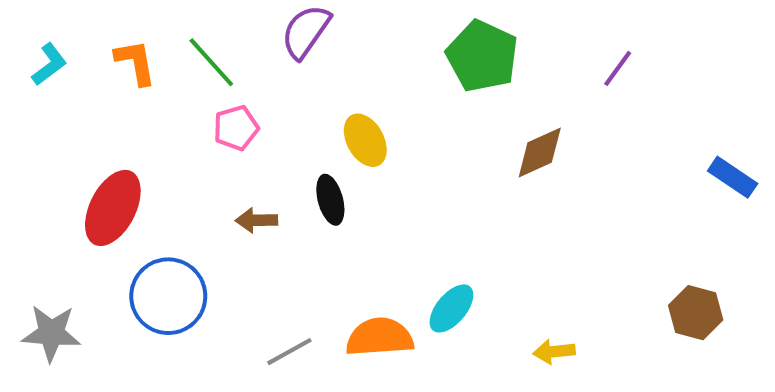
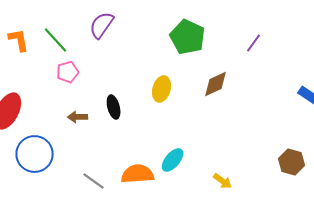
yellow ellipse: (365, 140) -> (162, 89), moved, turned 45
gray line: (289, 352) -> (94, 181), turned 65
yellow arrow: (554, 352) -> (223, 181), turned -138

